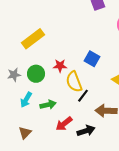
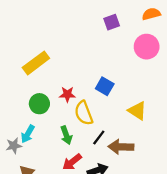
gray star: (14, 75) -> (14, 146), moved
black line: (83, 96) -> (99, 138), moved
green arrow: (48, 105) -> (66, 135), moved, turned 84

